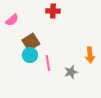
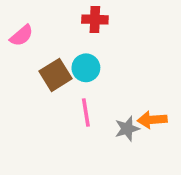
cyan circle: (30, 55) -> (86, 68), moved
orange arrow: (90, 55) -> (152, 120), moved, turned 91

